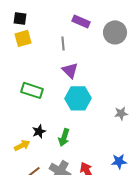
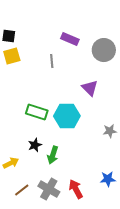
purple triangle: (70, 70) -> (90, 88), moved
green rectangle: (32, 90) -> (37, 112), moved
black star: (39, 131) -> (35, 145), moved

